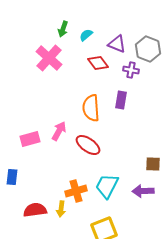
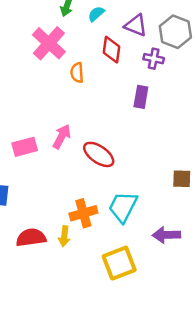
red diamond: (98, 63) -> (112, 50), turned 45
orange semicircle: (91, 108) -> (77, 73), moved, size x0.6
purple arrow: (143, 191) -> (166, 235), moved

